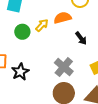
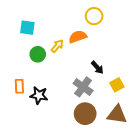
black arrow: (81, 38) -> (97, 67), moved
black star: (20, 72) -> (39, 95), turned -30

